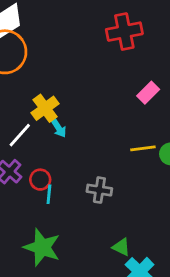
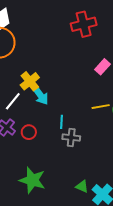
cyan arrow: (59, 128) -> (40, 95), size x1.5
cyan line: (49, 194) -> (62, 122), moved
green triangle: (121, 247) -> (82, 186), moved

